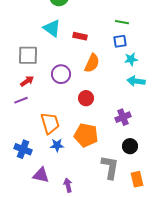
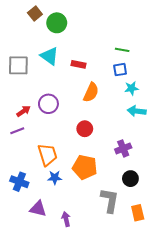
gray square: (28, 55) -> (18, 65), moved
purple circle: (61, 74) -> (48, 104), moved

